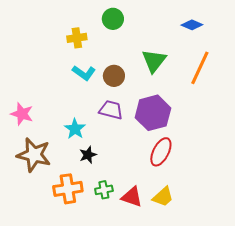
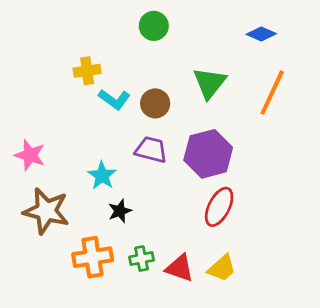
yellow cross: (77, 38) -> (87, 71), moved

